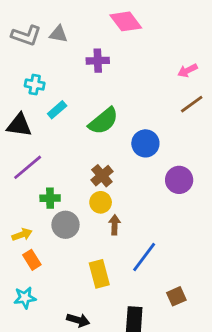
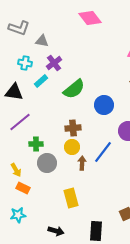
gray triangle: (58, 34) -> (42, 41), moved
purple cross: (98, 61) -> (54, 63), moved, turned -35
brown cross: (102, 176) -> (73, 128), turned 35
yellow arrow: (22, 235) -> (16, 170), turned 80
blue line: (144, 257) -> (103, 152), moved
orange rectangle: (32, 260) -> (23, 188), turned -32

